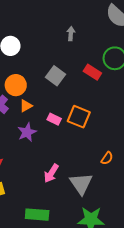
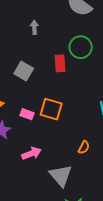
red rectangle: (92, 72) -> (60, 63), turned 60
pink arrow: (51, 173) -> (31, 153), moved, turned -138

